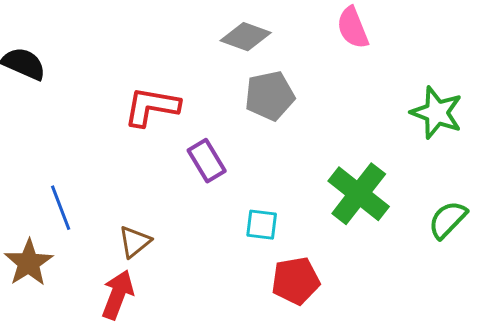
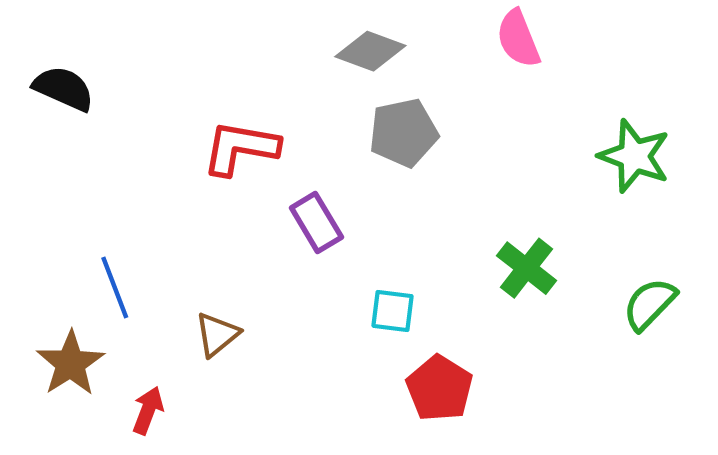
green cross: (359, 194) -> (527, 268), size x0.7
red pentagon: (296, 281) -> (439, 388), turned -30
red arrow: (118, 295) -> (148, 410), moved, size x0.7

